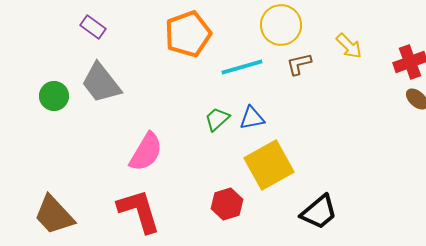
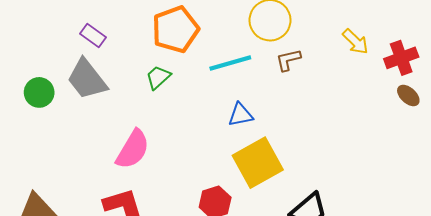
purple rectangle: (93, 27) -> (93, 35), moved
yellow arrow: (349, 46) -> (355, 42), moved
green trapezoid: (217, 119) -> (158, 77), moved

